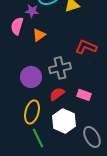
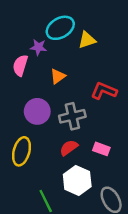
orange triangle: (39, 35) -> (58, 76), moved
purple circle: (31, 77) -> (37, 111), moved
yellow ellipse: (32, 112) -> (21, 151), moved

